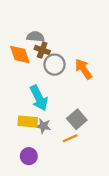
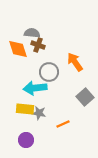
gray circle: (54, 65) -> (49, 72), moved
cyan arrow: (39, 98) -> (35, 88), turned 110
gray square: (77, 119) -> (85, 97), moved

